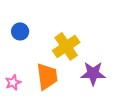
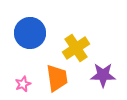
blue circle: (20, 31) -> (30, 33), size x1.8

